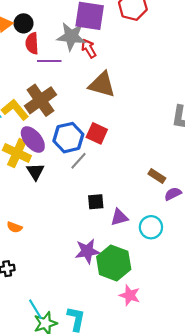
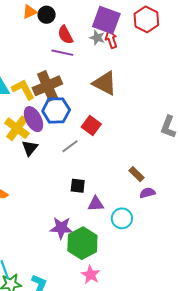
gray star: (71, 36) -> (97, 38), moved, size x0.6
red semicircle: (32, 43) -> (65, 35), moved, turned -36
red arrow: (89, 48) -> (111, 39), moved
blue hexagon: (68, 138) -> (56, 110), moved

